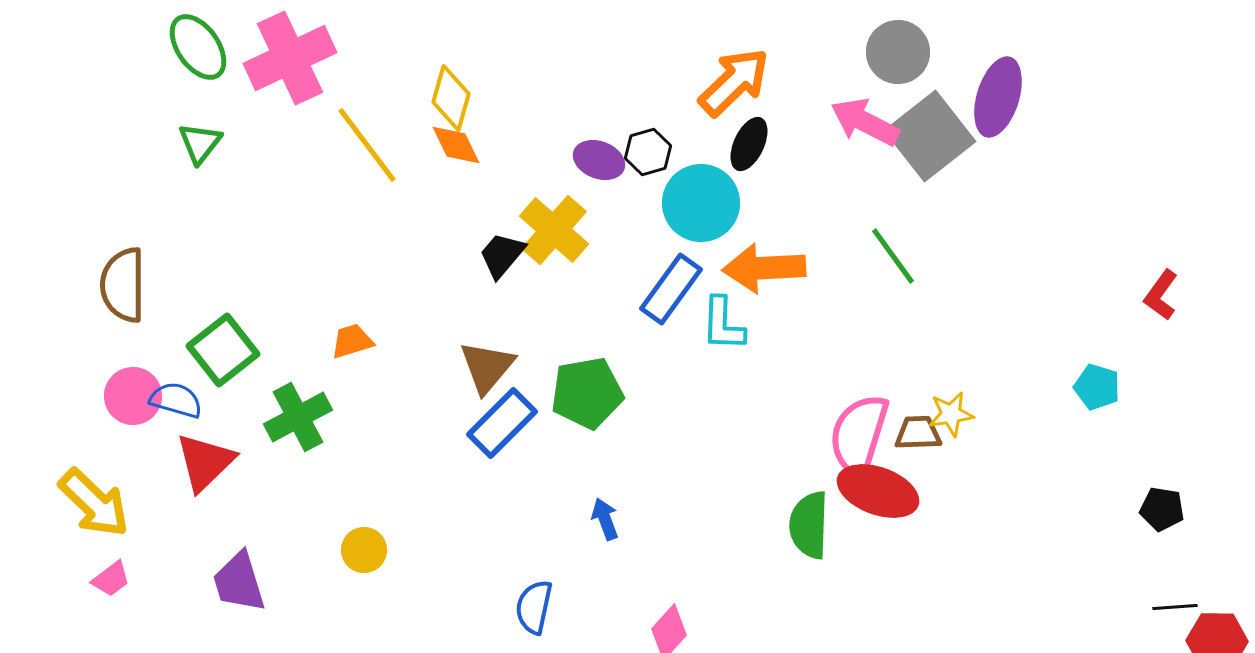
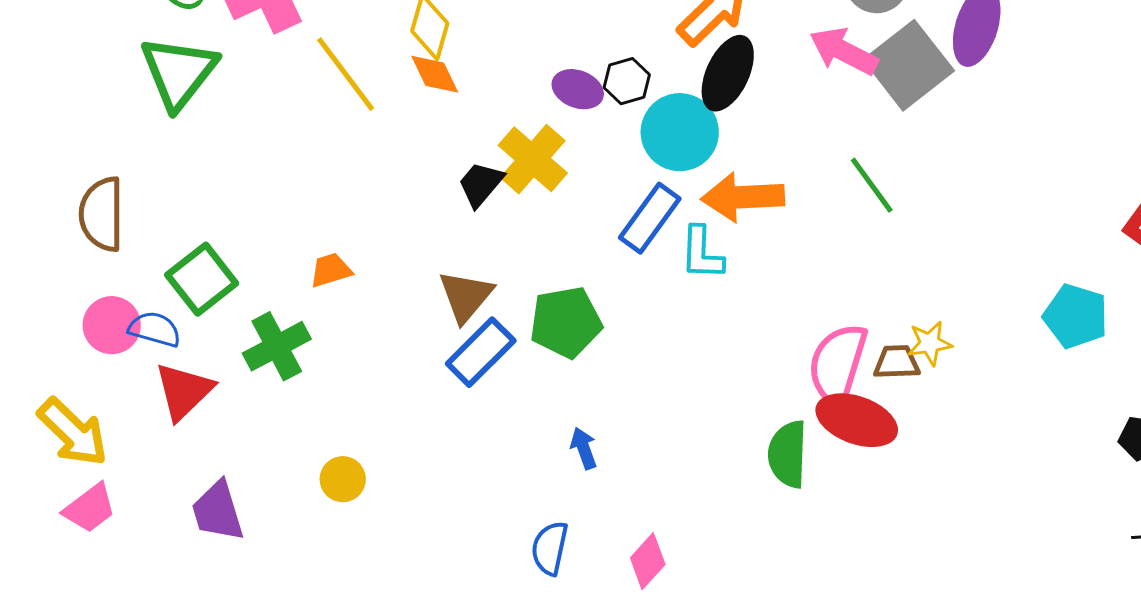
green triangle: (200, 143) -> (179, 72), size x1.8
black ellipse: (749, 144) -> (728, 73), size x1.4
cyan pentagon: (1097, 387) -> (1076, 316), size x1.4
pink trapezoid: (111, 579) -> (90, 508), size x1.4
blue semicircle: (534, 607) -> (550, 548), moved

